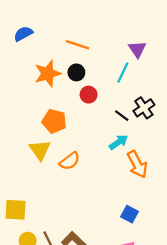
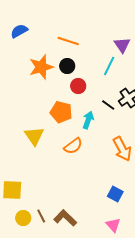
orange pentagon: (54, 121) -> (61, 112), moved
cyan arrow: (118, 142) -> (88, 120), moved, turned -36
orange semicircle: (70, 161) -> (73, 146), moved

